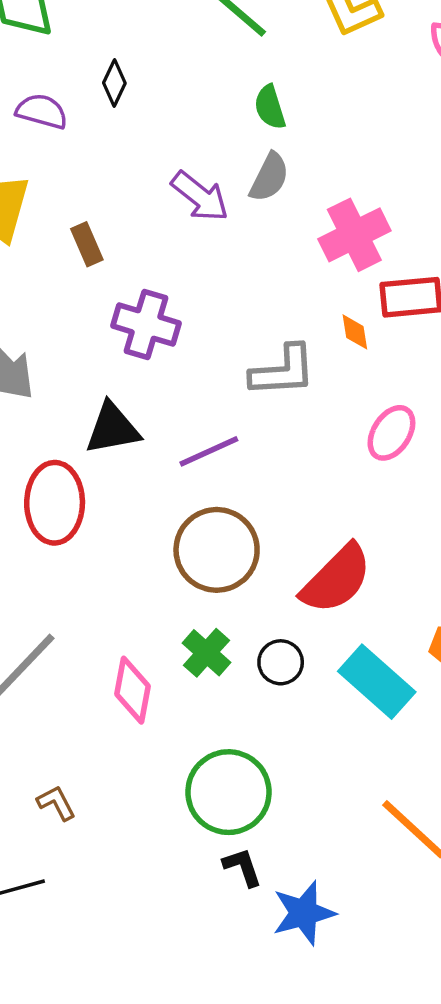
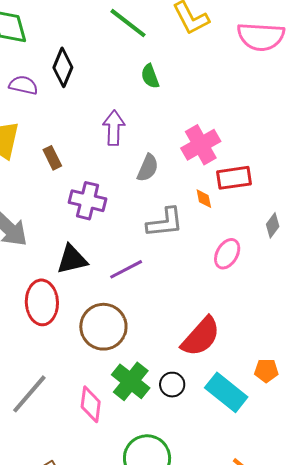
black diamond: (114, 83) -> (63, 67), size x1.5
gray semicircle: (269, 177) -> (148, 168), moved
purple arrow: (200, 196) -> (114, 128), turned -124
brown circle: (217, 550) -> (103, 327), moved
green cross: (207, 653) -> (131, 381), size x1.4

